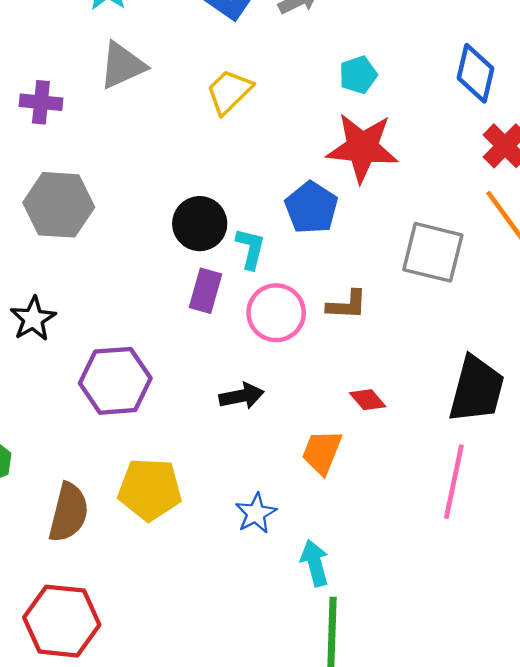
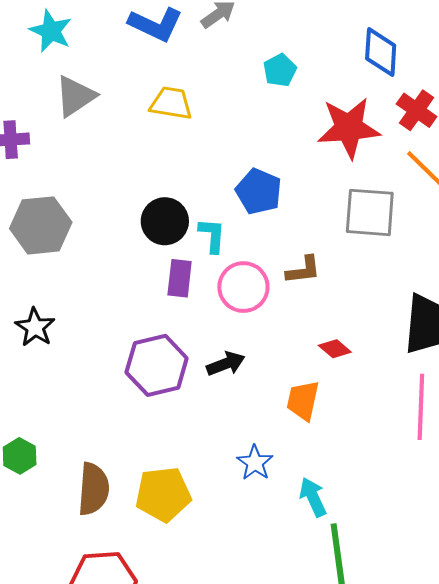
yellow trapezoid: (229, 92) -> (171, 103), turned 63
red star: (362, 148) -> (349, 128), moved
purple hexagon: (115, 381) -> (157, 365), moved
yellow pentagon: (150, 489) -> (163, 494), moved

